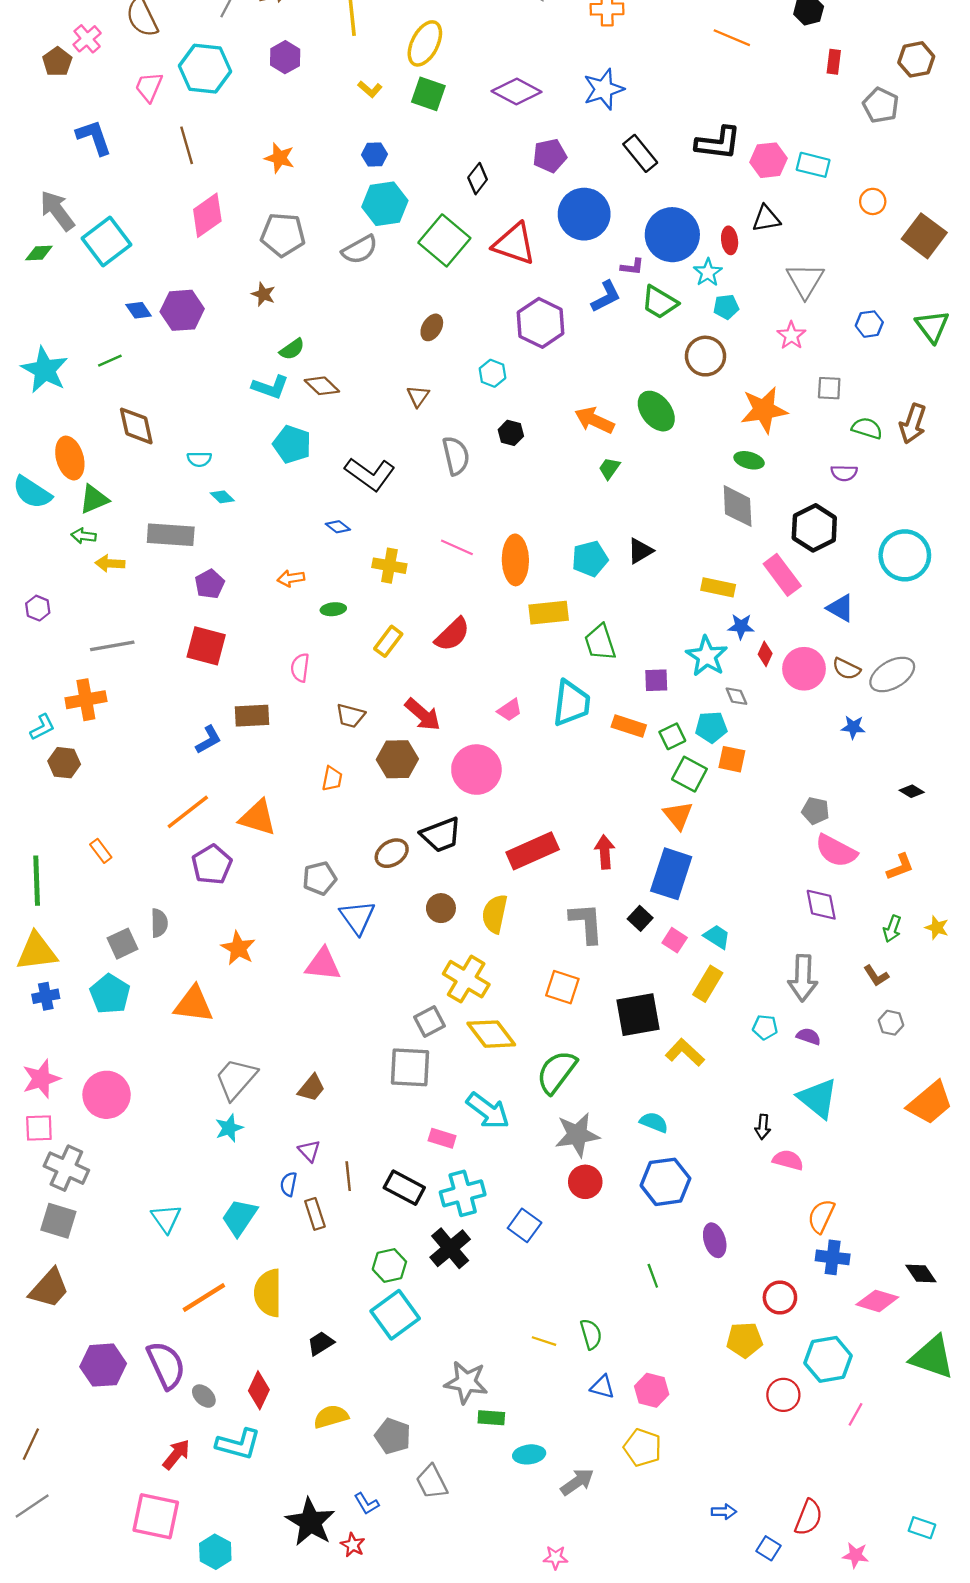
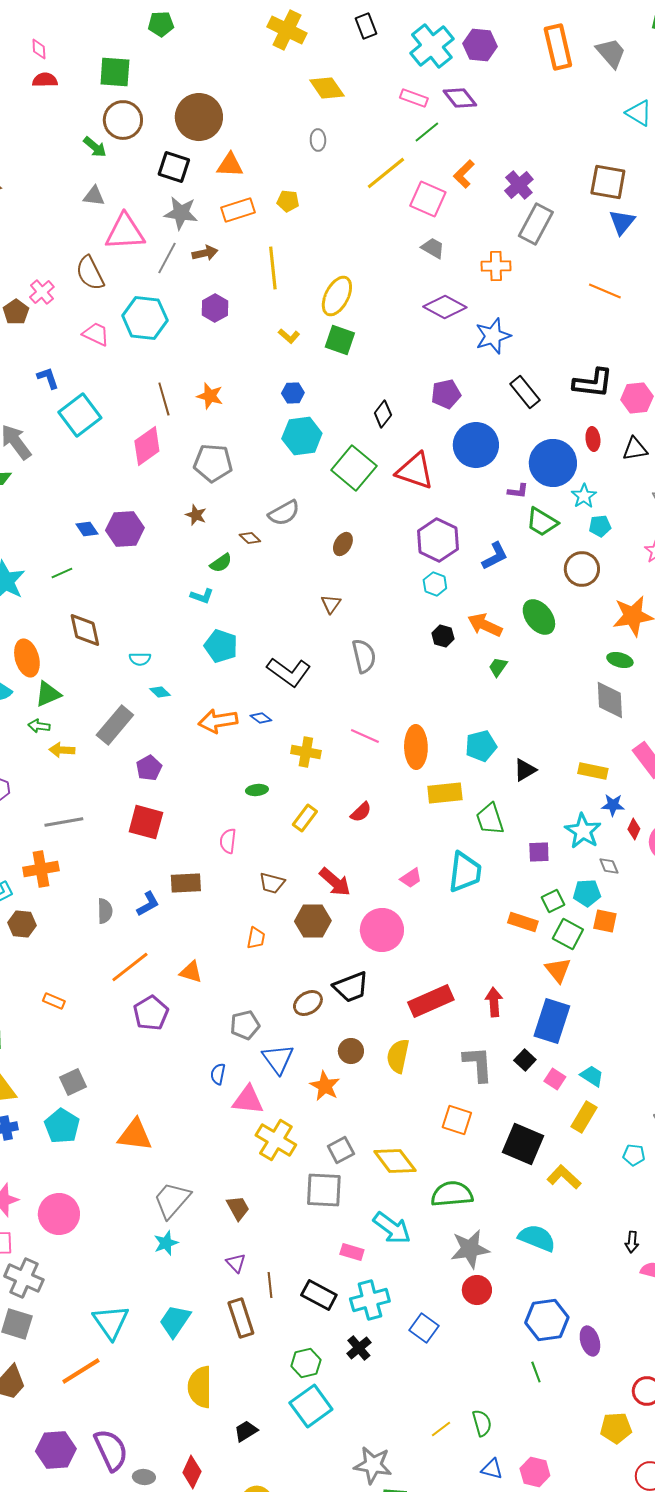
pink trapezoid: (149, 87) -> (96, 334), turned 92
purple diamond: (517, 92) -> (445, 307), moved
blue L-shape: (94, 137) -> (48, 378), size x0.7
brown line: (187, 145) -> (164, 399), moved
red ellipse: (730, 240) -> (593, 439), moved
cyan square: (107, 242) -> (80, 415), moved
gray semicircle: (360, 250) -> (284, 513), moved
blue L-shape: (606, 297) -> (495, 556), moved
cyan hexagon: (492, 373) -> (435, 584), moved
brown diamond: (322, 386) -> (250, 538), moved, size x0.7
cyan L-shape: (270, 387) -> (202, 596), size x0.7
black hexagon: (511, 433) -> (443, 636), moved
gray rectangle: (171, 535) -> (115, 725), turned -54
black triangle: (640, 551) -> (525, 770), moved
orange arrow: (291, 578) -> (218, 721), moved, size x1.6
red semicircle: (452, 634) -> (361, 812), size x0.7
orange rectangle: (629, 726) -> (523, 922), moved
orange triangle: (258, 818) -> (191, 972), size x0.7
orange rectangle: (101, 851) -> (54, 1001), turned -30
gray semicircle: (159, 923) -> (105, 911), moved
orange star: (238, 948) -> (325, 1086), moved
yellow cross: (466, 979) -> (276, 1140), moved
black square: (638, 1015) -> (523, 1144), turned 33
green semicircle: (557, 1072) -> (452, 1194), turned 48
brown trapezoid: (312, 1088) -> (238, 1208), turned -68
cyan semicircle: (654, 1122) -> (537, 1238), size x1.5
blue hexagon: (665, 1182) -> (547, 1320), moved
blue semicircle: (289, 1184) -> (218, 1074), moved
brown rectangle: (315, 1214) -> (241, 1318), size x1.4
cyan triangle: (166, 1218) -> (111, 1322), size x1.4
black cross: (450, 1248) -> (359, 1348), size x0.7
orange line: (204, 1298) -> (81, 1371), moved
yellow line: (544, 1341) -> (441, 1429), turned -55
gray ellipse: (204, 1396) -> (144, 1477), turned -40

